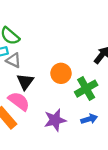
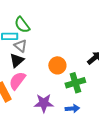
black triangle: (25, 82) -> (17, 60), moved
pink semicircle: (19, 101) -> (17, 81), turned -102

